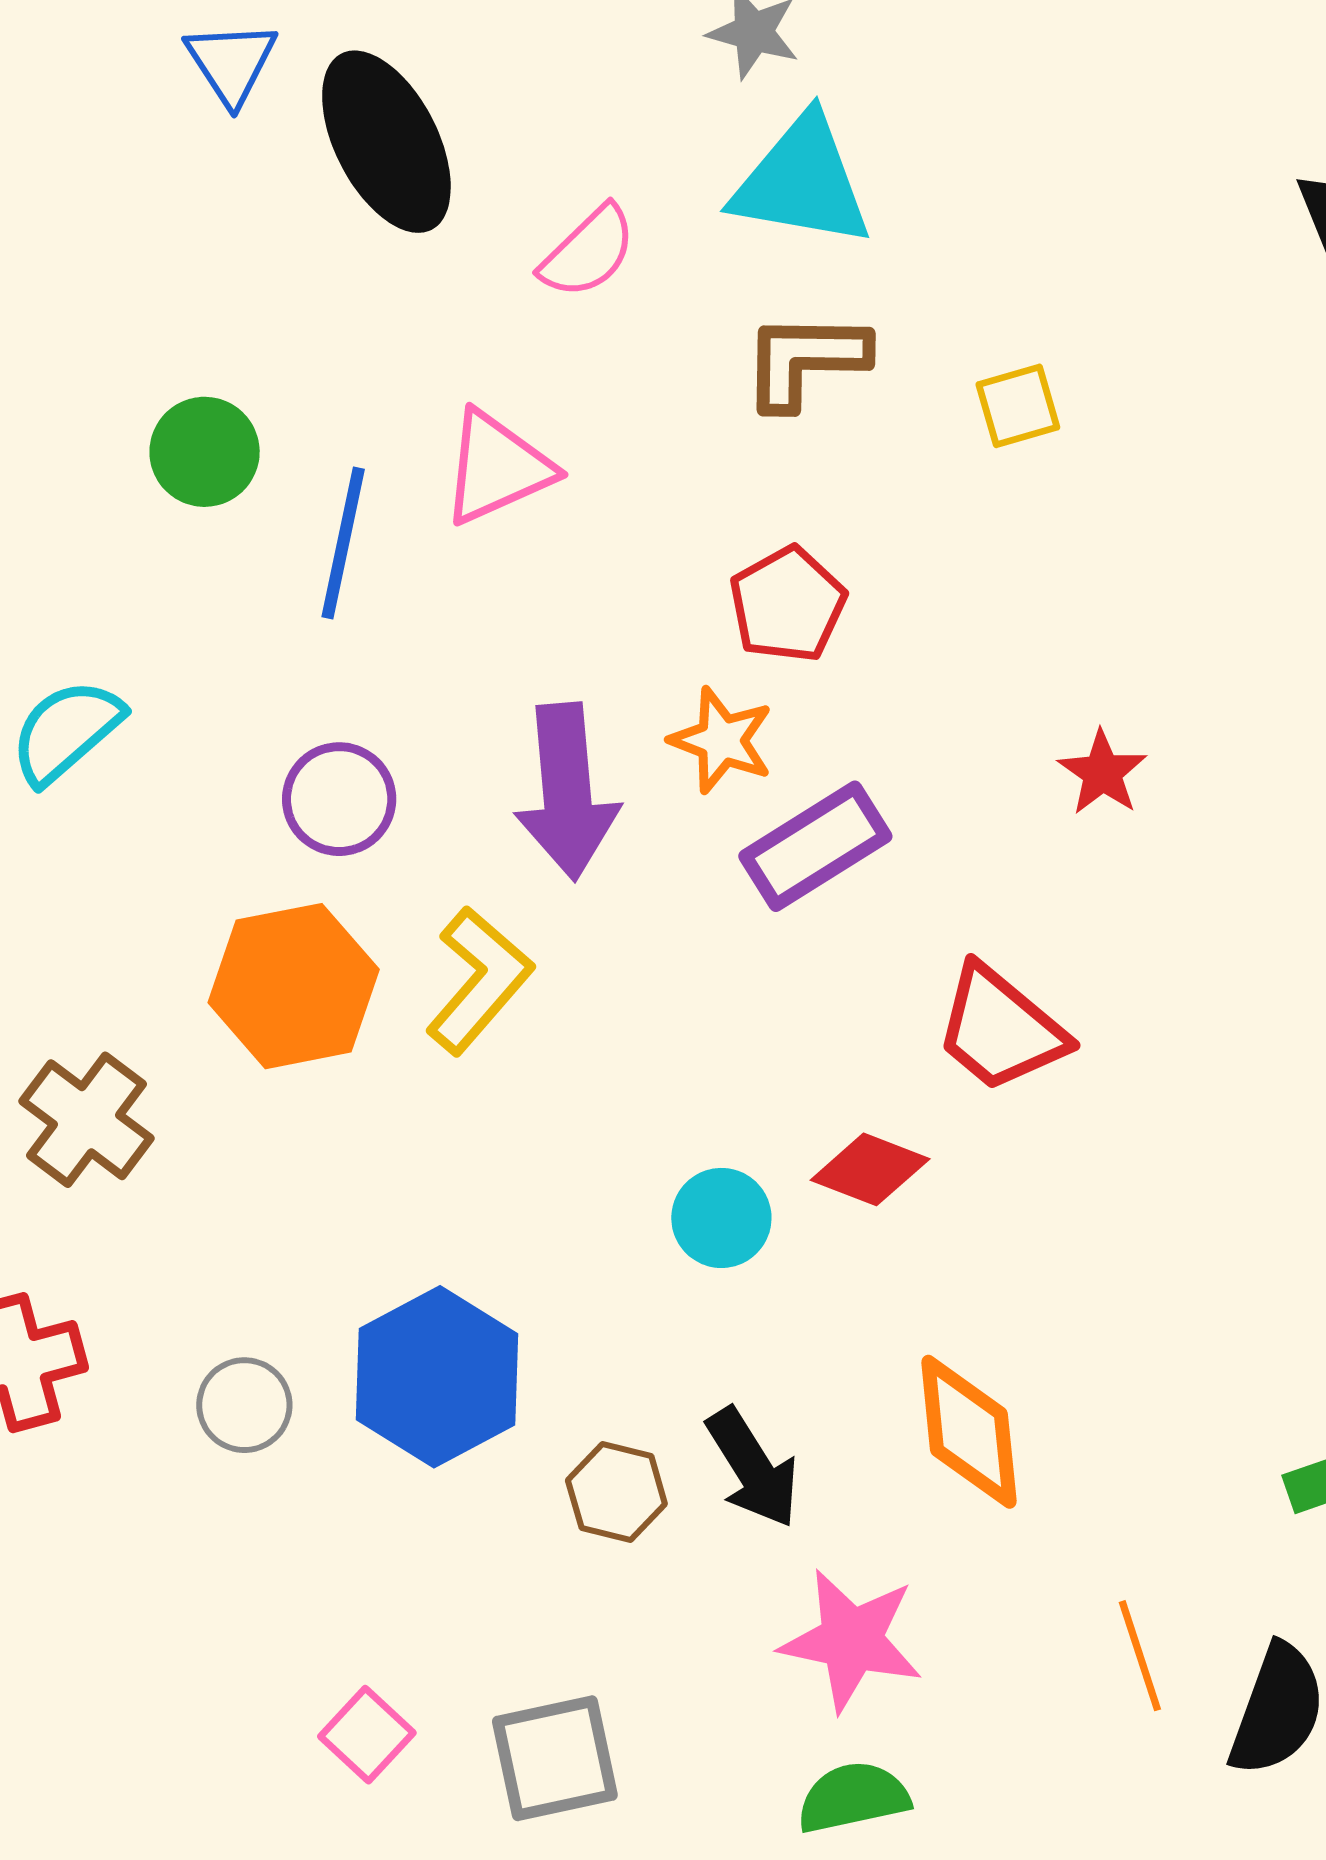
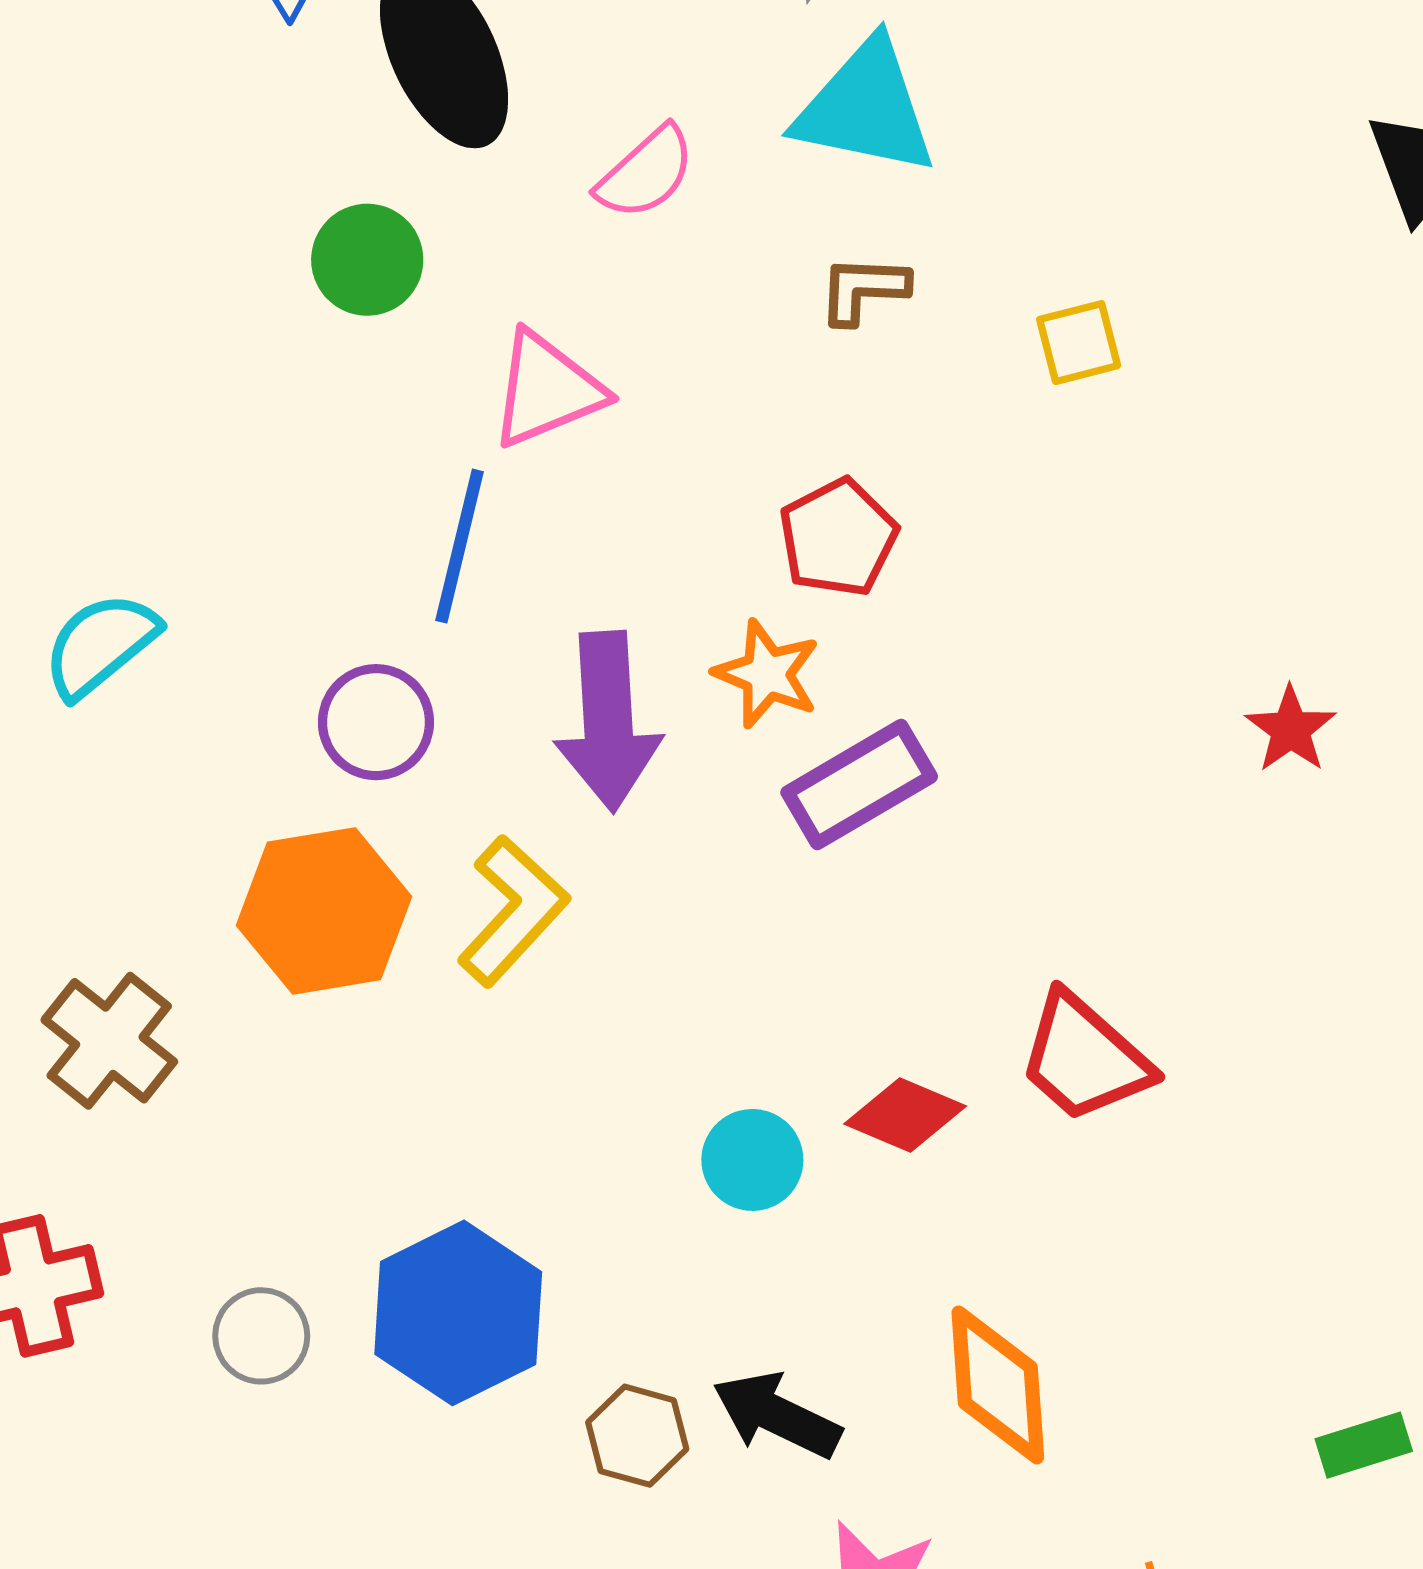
brown L-shape: (805, 360) -> (863, 289), size x0.7
green circle: (205, 452) -> (367, 260), moved
blue line: (343, 543) -> (460, 546), moved
red star: (1102, 773) -> (1291, 729), moved
red trapezoid: (1000, 1029) -> (1084, 1058), moved
black arrow: (753, 1468) -> (777, 1415), turned 146

